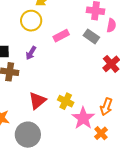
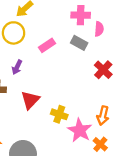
red triangle: (37, 101) -> (30, 100), moved

